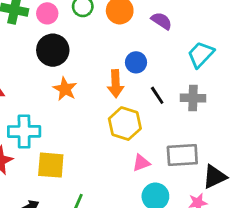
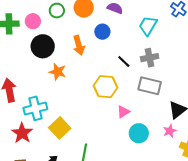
blue circle: (136, 62) -> (102, 32), moved
orange arrow: (116, 84) -> (79, 45), moved
gray rectangle: (182, 155) -> (150, 86), moved, turned 30
yellow square: (51, 165) -> (60, 128), turned -35

